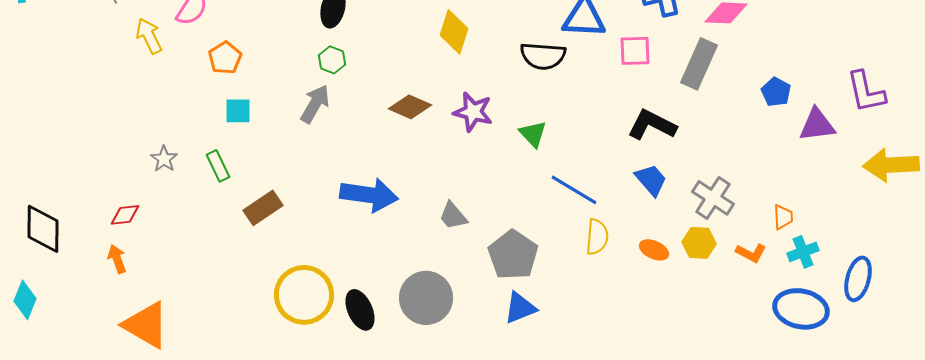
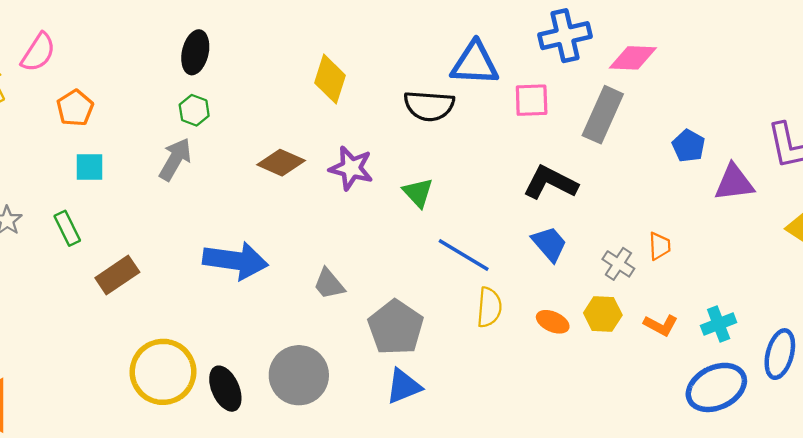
gray cross: (713, 198) -> (618, 264), size x0.7
orange trapezoid: (783, 217) -> (660, 246), moved
blue ellipse: (801, 309) -> (716, 387), turned -38

